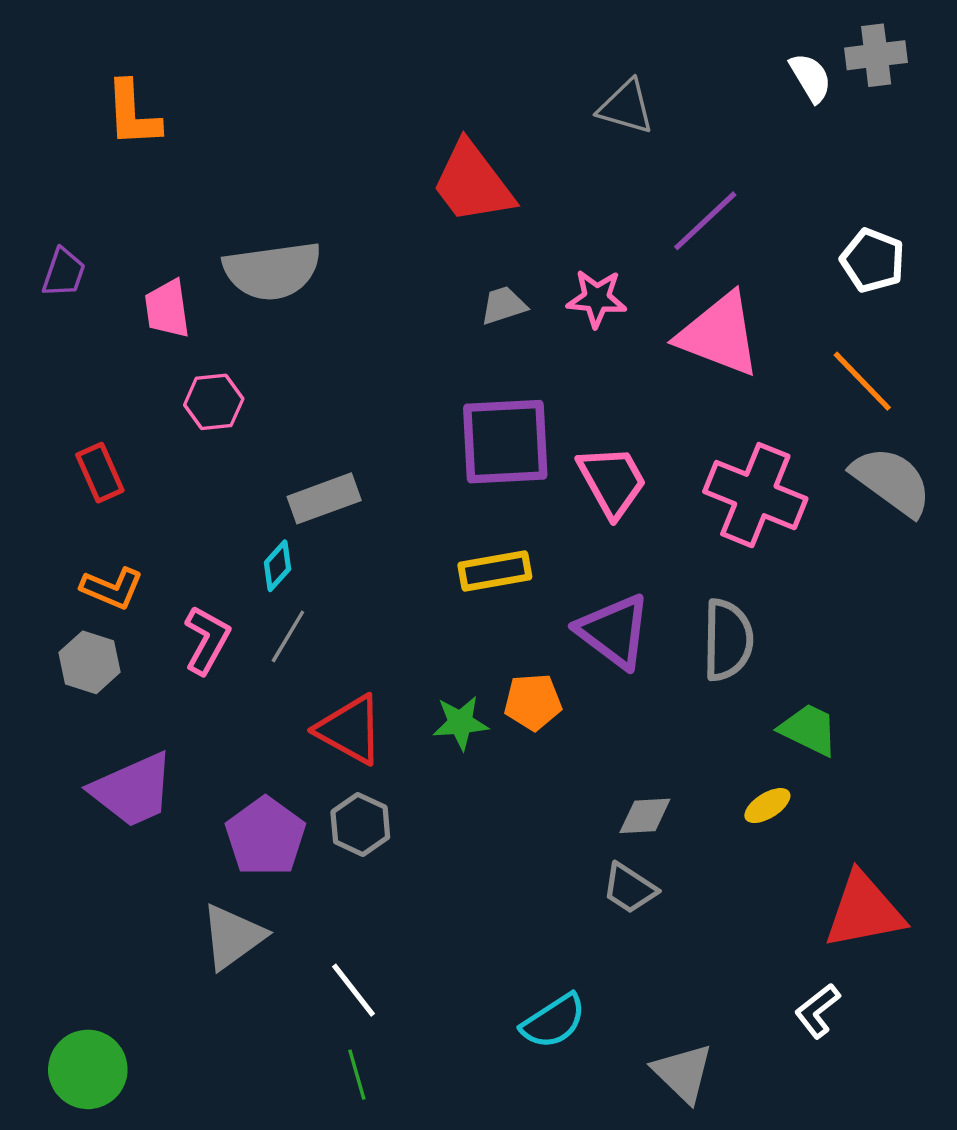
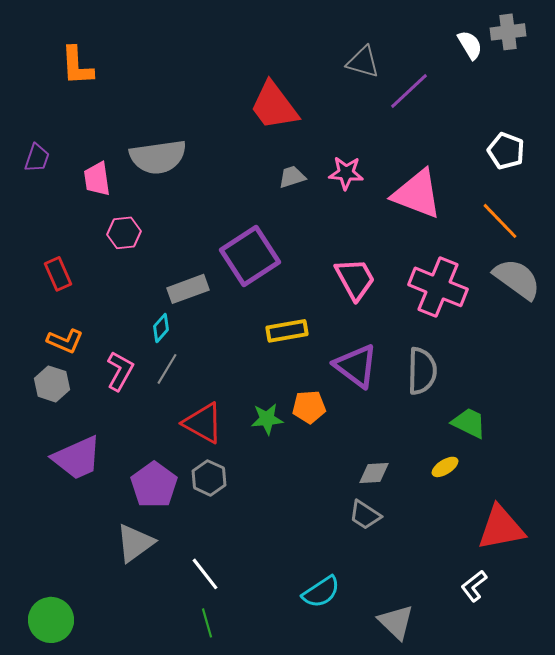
purple line: (705, 221) -> (409, 91), moved
purple square: (505, 442) -> (250, 256), moved, turned -30

